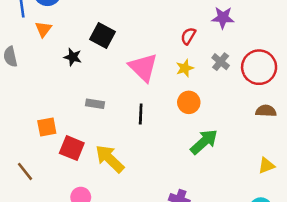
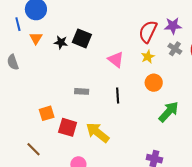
purple star: (223, 18) -> (173, 26), moved
red semicircle: (188, 36) -> (148, 32), size x1.6
black star: (73, 57) -> (61, 42), moved
pink triangle: (143, 67) -> (116, 60), size x0.7

